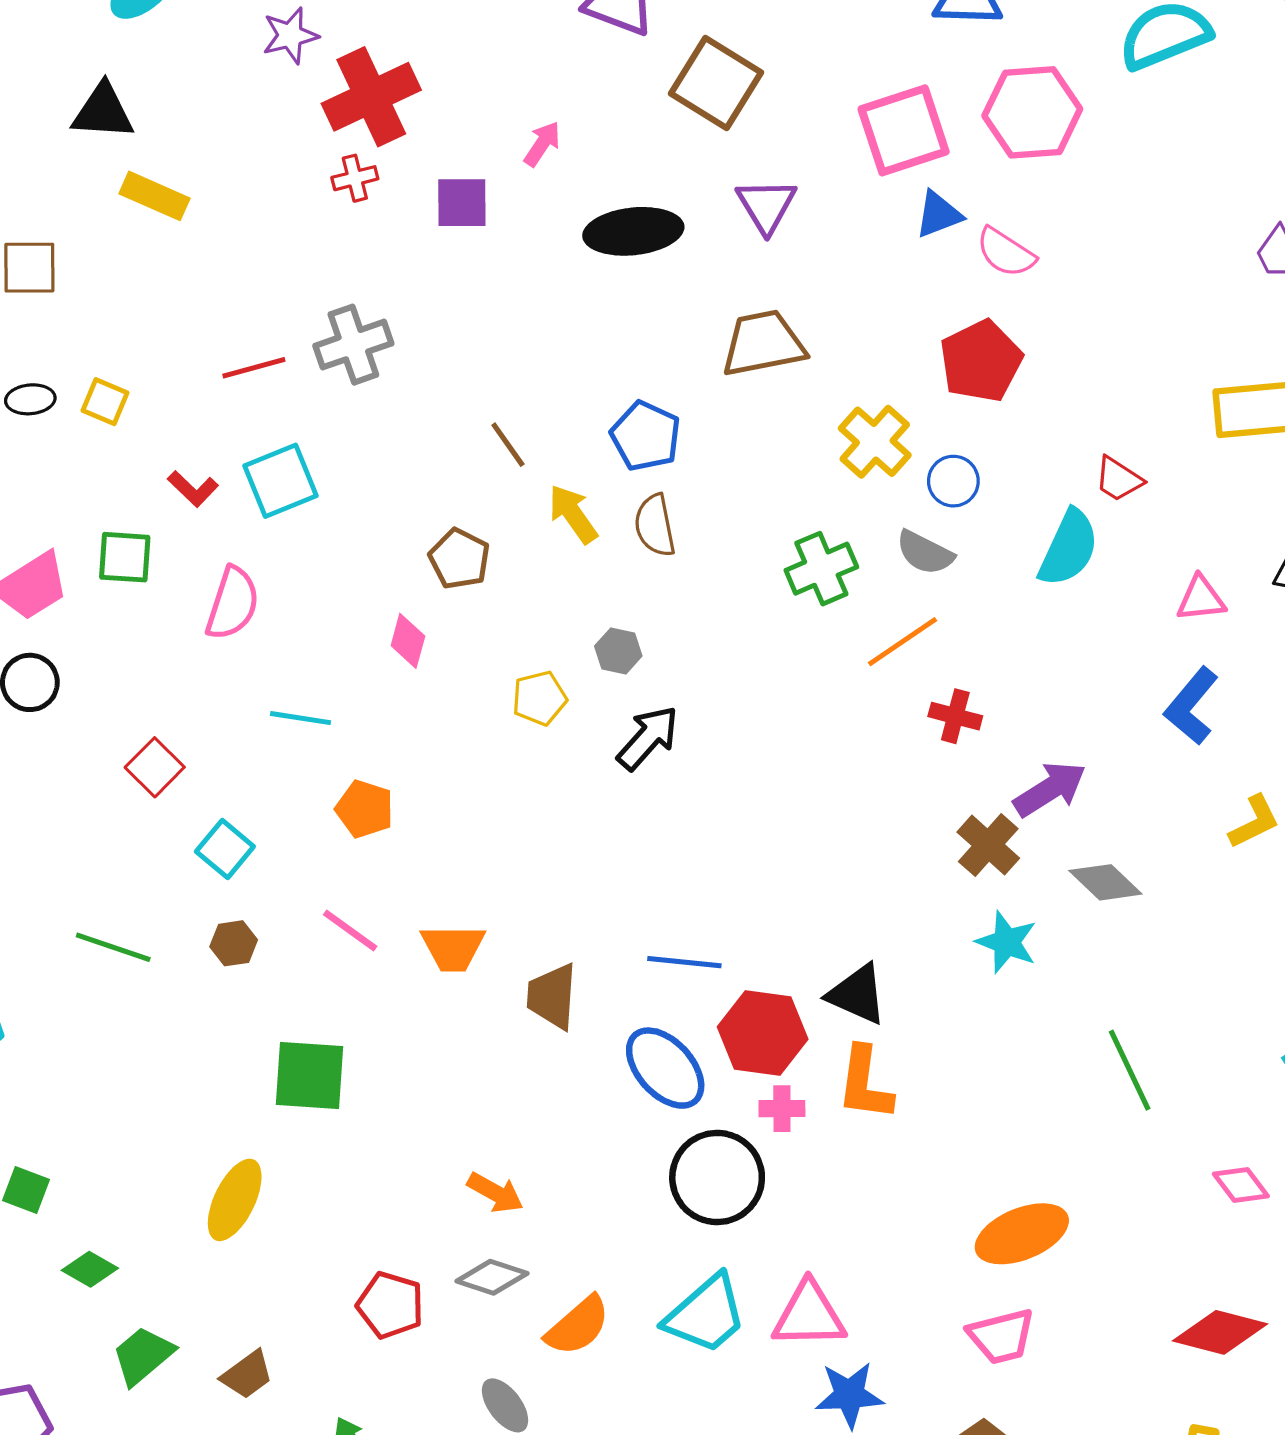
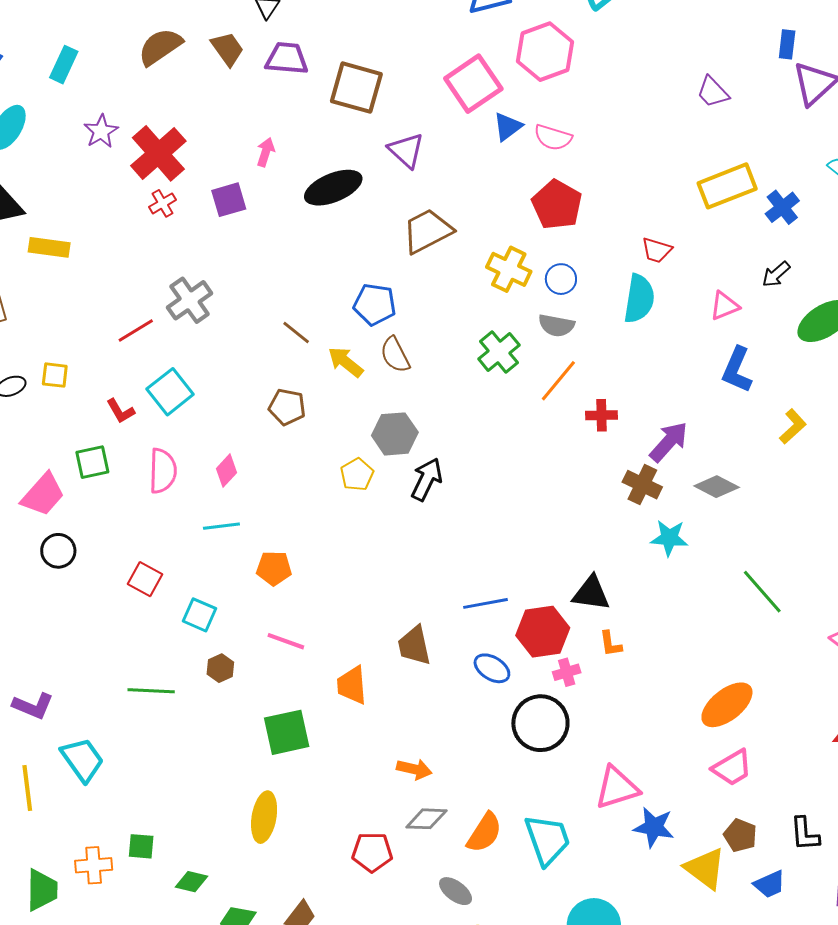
red L-shape: (193, 489) -> (121, 411), turned 32
pink diamond: (408, 641) -> (227, 471), moved, turned 44
gray hexagon: (618, 651) -> (395, 434), size x1.6
orange trapezoid: (453, 948) -> (352, 685), moved, turned 102
blue ellipse: (665, 1068) -> (492, 668), size x0.7
orange L-shape: (865, 1084) -> (611, 644), size x0.6
cyan trapezoid: (706, 1314) -> (547, 840), moved, turned -52
blue star: (849, 1395) -> (654, 827), turned 30

